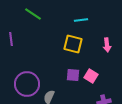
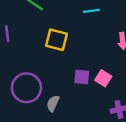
yellow square: (73, 44) -> (56, 40), moved

